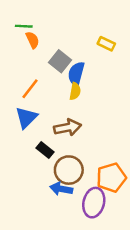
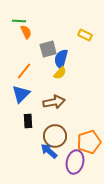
gray square: (60, 61) -> (48, 49), turned 36
yellow semicircle: (75, 91) -> (60, 73), turned 32
black rectangle: (45, 150) -> (28, 121), moved, turned 48
blue arrow: (61, 189) -> (49, 151), turned 30

